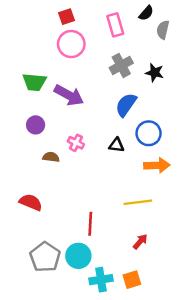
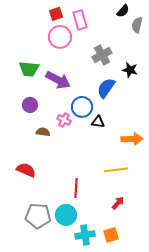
pink rectangle: (115, 25) -> (80, 20), moved
black star: (155, 73) -> (130, 70), moved
blue circle: (149, 133) -> (82, 107), moved
gray pentagon: (45, 257) -> (38, 216), turned -30

